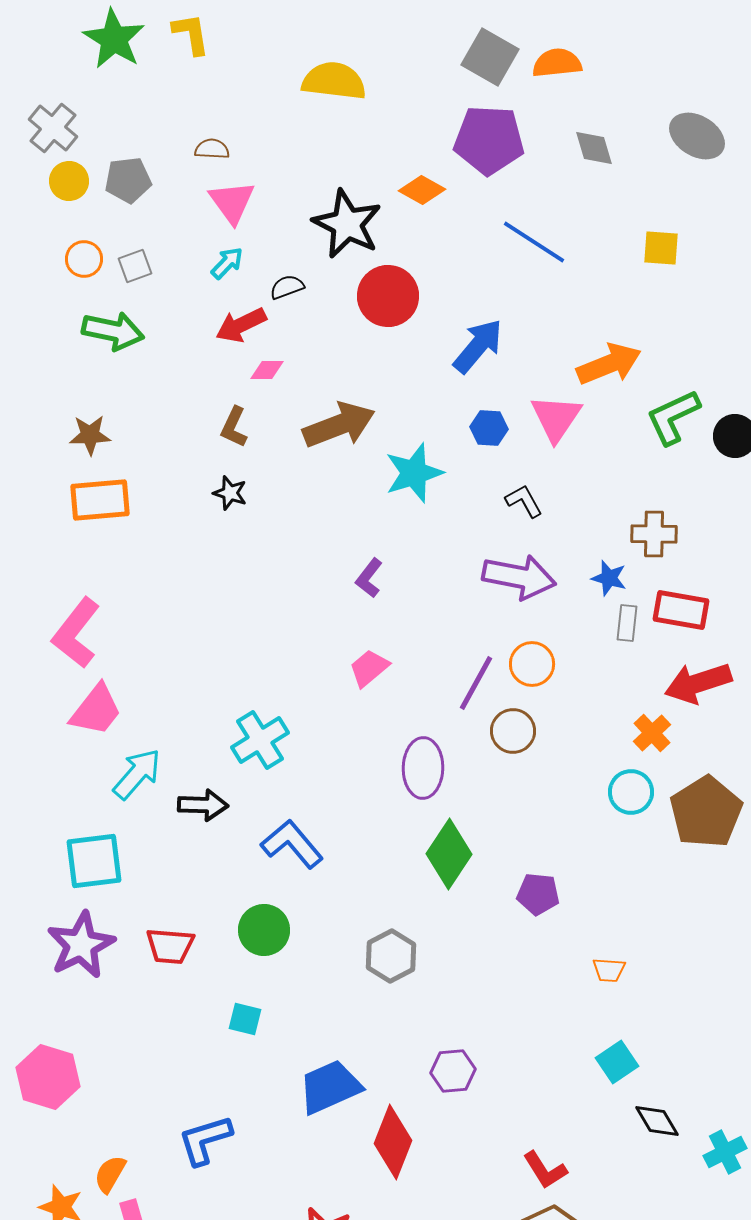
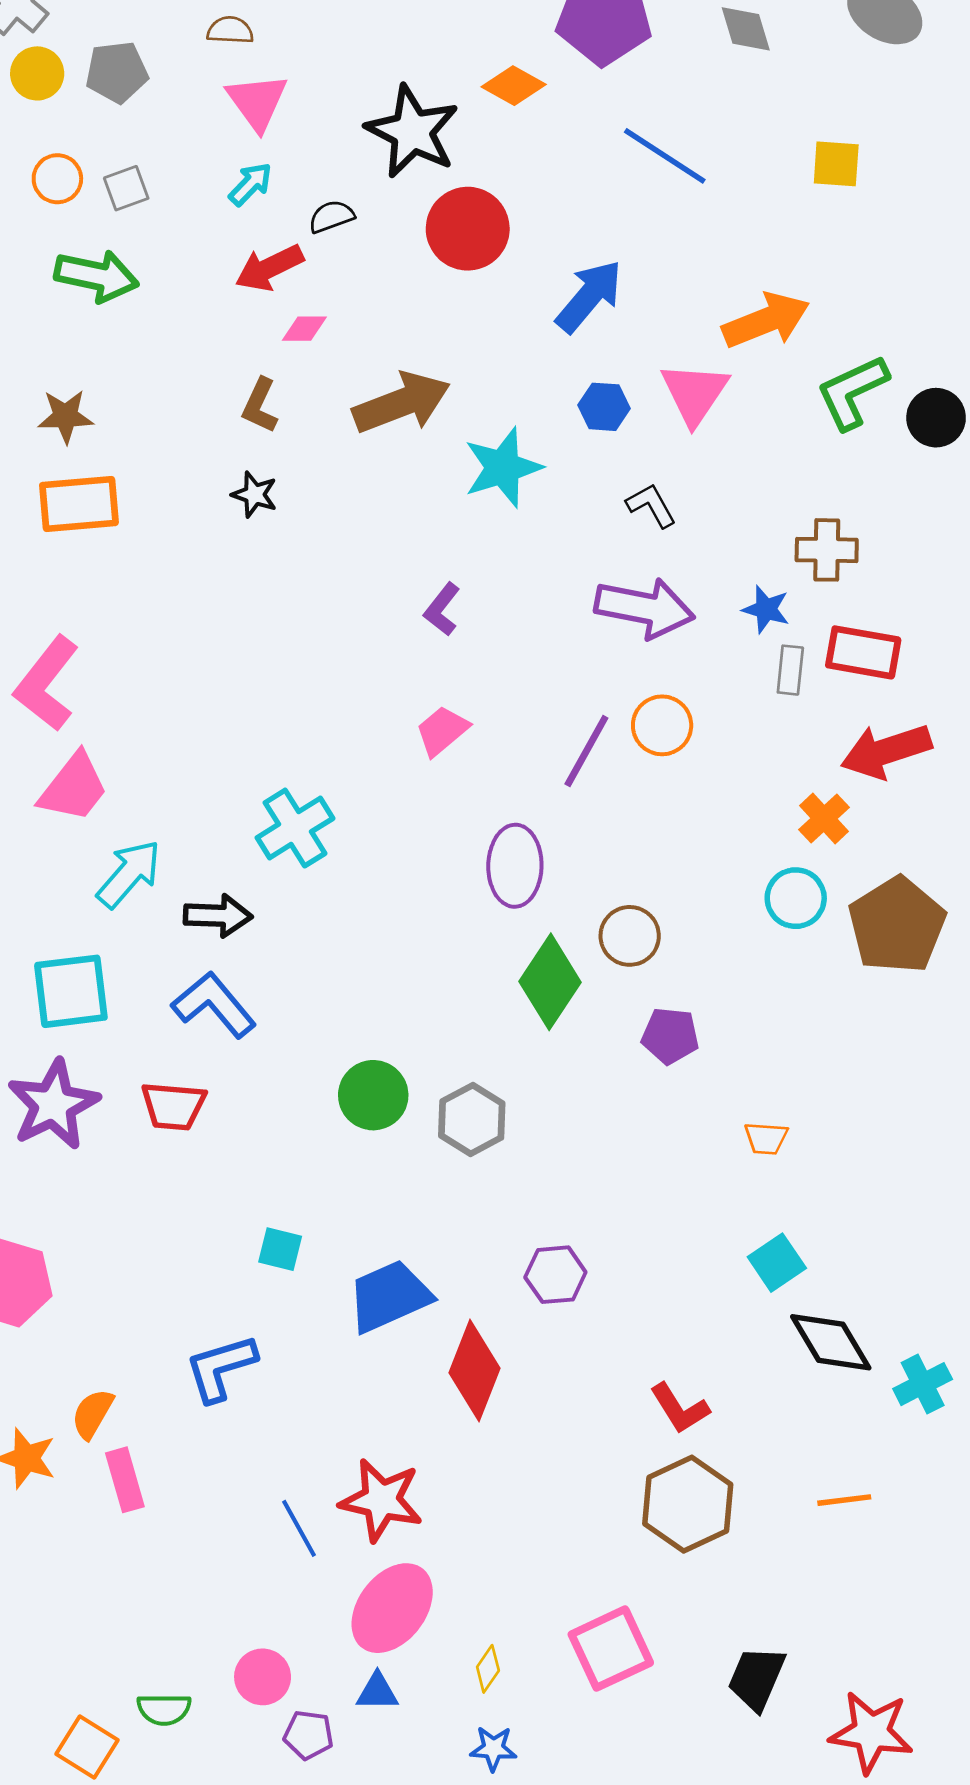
brown circle: (513, 731) -> (630, 936), moved
blue L-shape: (292, 844) -> (214, 1005), moved
green circle: (264, 930) -> (373, 1095), moved
cyan square: (245, 1019) -> (280, 1249), moved
black diamond: (657, 1121) -> (831, 1342), size x1.4

